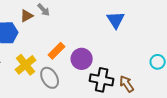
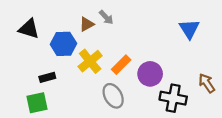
yellow cross: (26, 65) -> (90, 61), moved
brown arrow: (127, 84) -> (207, 83), moved

